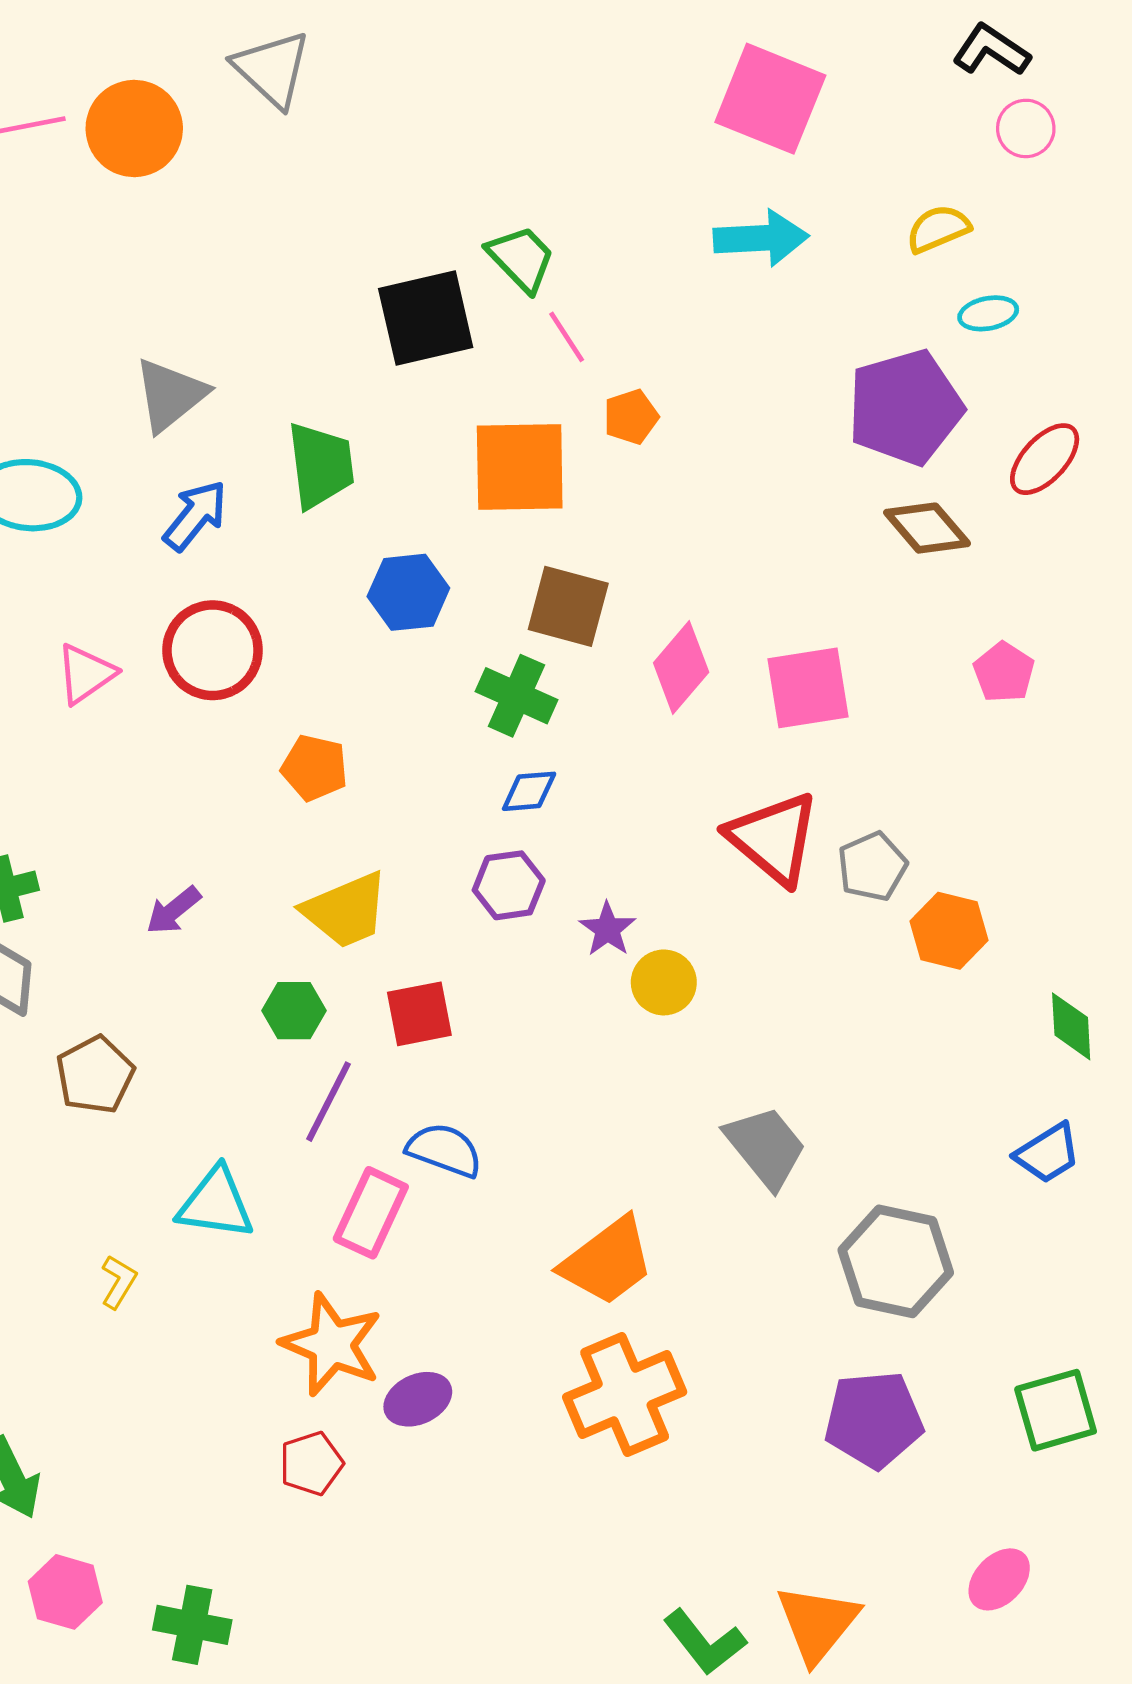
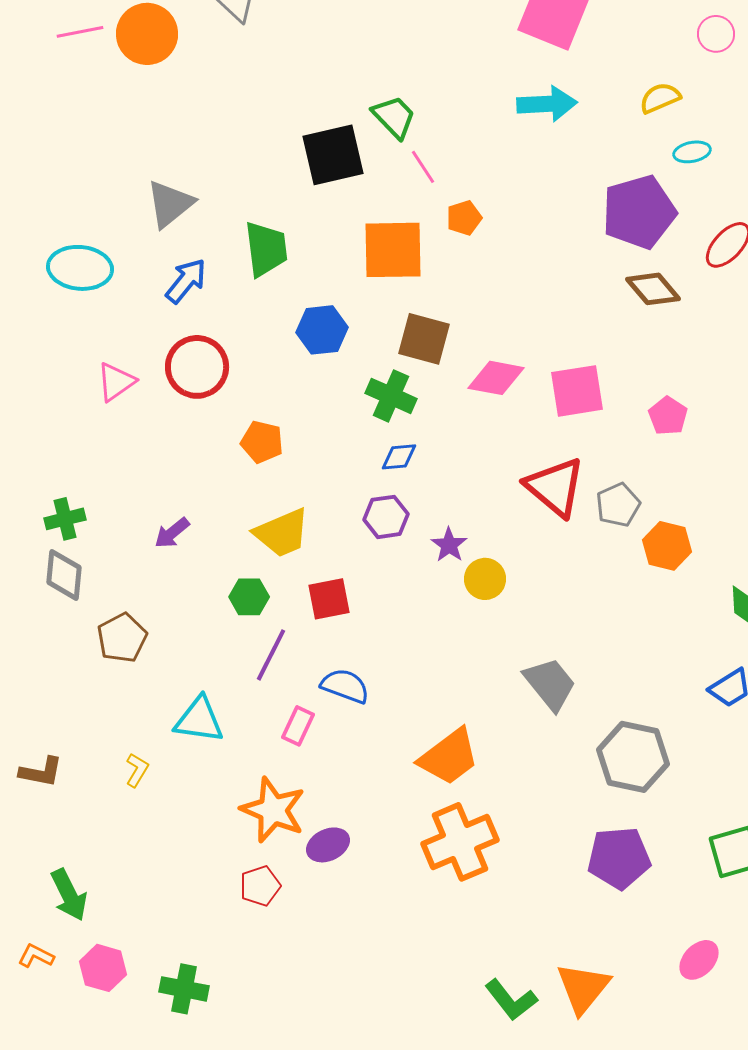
pink diamond: (681, 667) -> (496, 378), turned 60
pink pentagon: (1004, 672) -> (668, 416), moved
pink rectangle: (371, 1213) -> (298, 726), size x0.7

